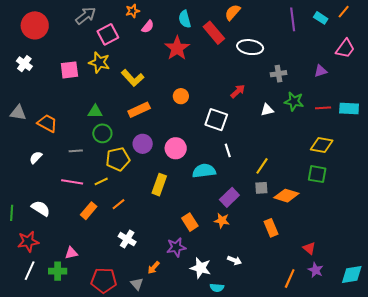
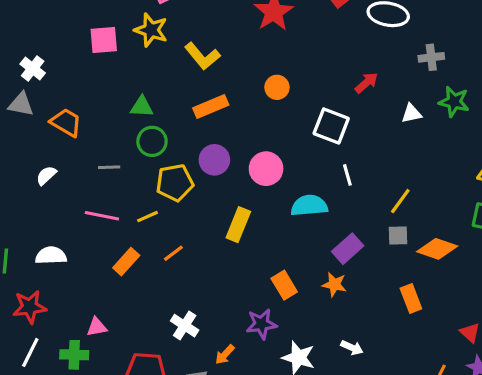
white cross: (24, 64) -> (33, 68), moved
white semicircle: (41, 208) -> (51, 256), turned -36
white cross: (127, 239) -> (185, 326), moved

